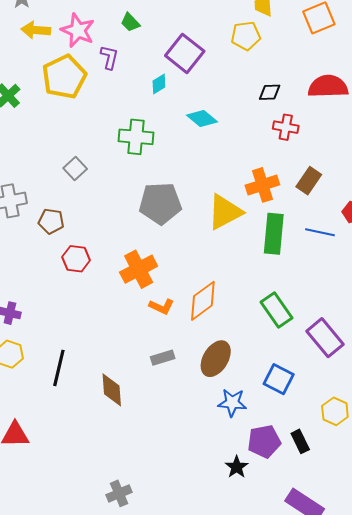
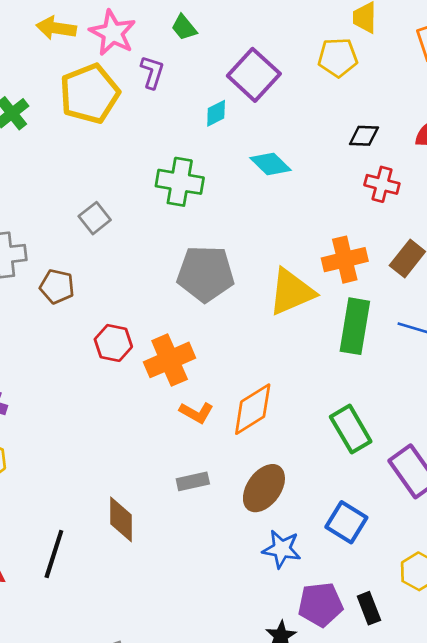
red hexagon: (76, 259) -> (113, 343), moved
black line: (59, 368) -> (54, 554), moved

